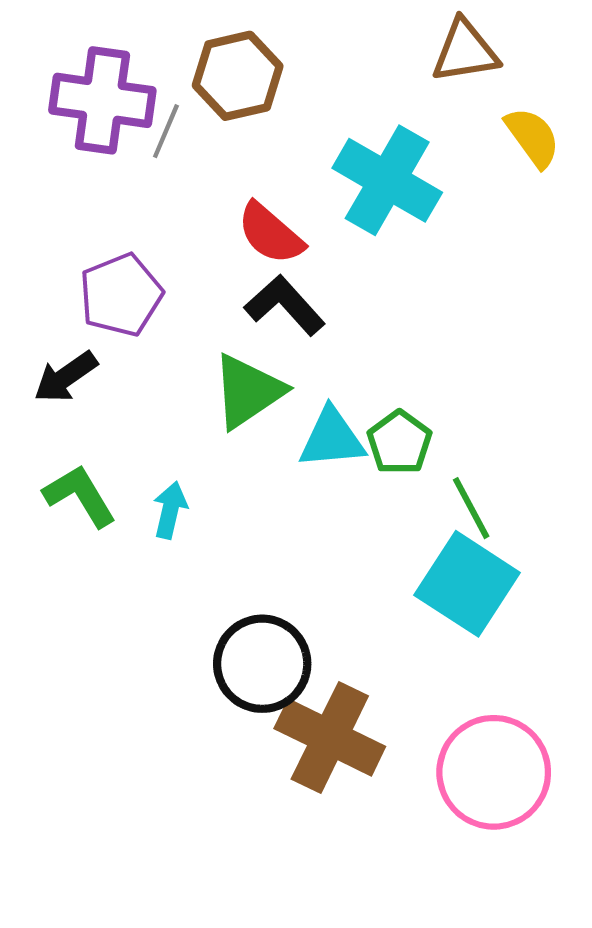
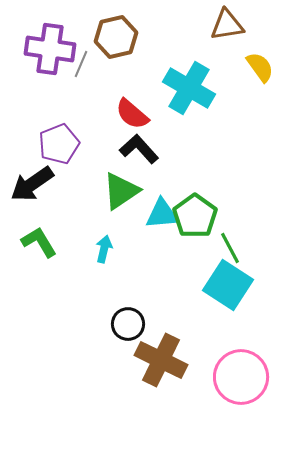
black arrow: (66, 377) -> (32, 184), size x1.4
green pentagon: (399, 442) -> (195, 216), size x1.4
cyan arrow: (170, 510) -> (104, 249), moved
black circle: (262, 664) -> (128, 324), size x0.7

